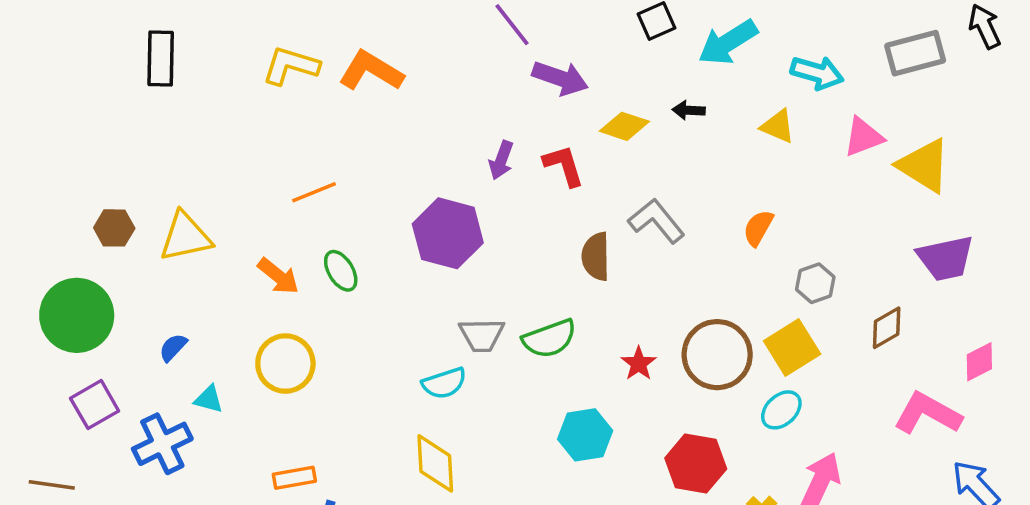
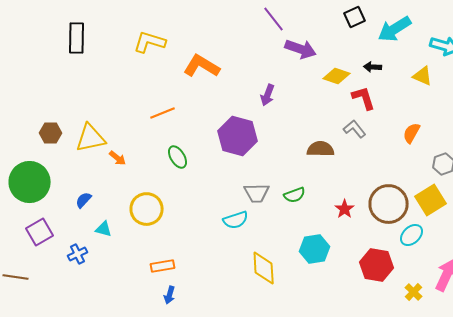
orange L-shape: (371, 71) -> (202, 66), moved
red L-shape: (564, 166) -> (364, 98), moved
gray L-shape: (656, 221) -> (354, 129), size x0.7
brown semicircle: (596, 256) -> (320, 149), turned 92
orange arrow: (278, 276) -> (118, 158), moved, size x0.7
green semicircle: (549, 339) -> (294, 195), size x0.7
cyan ellipse: (781, 410) -> (412, 235), moved
blue cross: (162, 444) -> (78, 254), size x0.6
yellow diamond: (435, 463) -> (264, 268), moved
orange rectangle: (294, 478) -> (162, 266), moved

